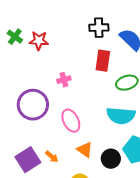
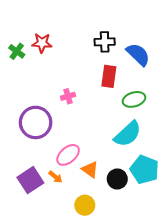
red star: (39, 41) -> (42, 43), moved
cyan semicircle: (121, 116) -> (128, 134), turned -48
pink ellipse: (71, 121) -> (68, 155), moved, turned 75

